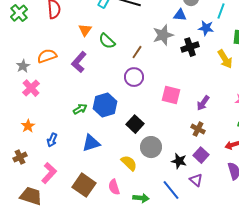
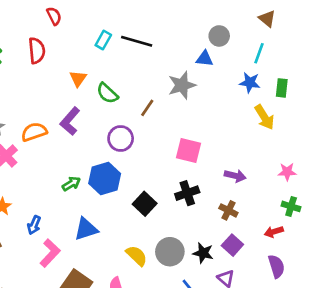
blue star: (206, 28) -> (250, 83), moved
black cross: (190, 47) -> (187, 193), moved
orange semicircle: (47, 56) -> (34, 132), moved
purple circle: (134, 77) -> (121, 139), moved
pink square: (171, 95) -> (189, 150), moved
purple arrow: (203, 103) -> (235, 176), turned -112
gray circle: (151, 147) -> (170, 252), moved
pink L-shape: (49, 173) -> (50, 253), moved

